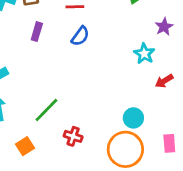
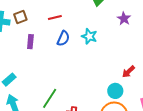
cyan star: (144, 54) -> (89, 36), moved
red arrow: (164, 81) -> (128, 72), moved

